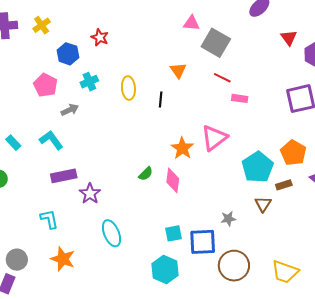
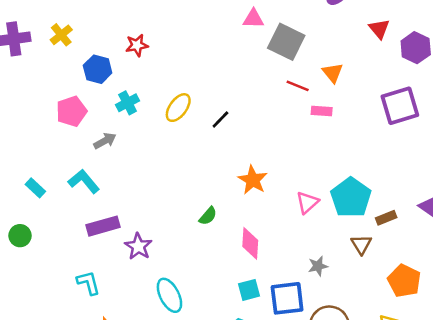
red star: (100, 37) -> (137, 45), turned -30
orange triangle: (178, 70) -> (333, 73), moved
pink pentagon: (45, 85) -> (71, 111), turned 30
yellow ellipse: (128, 88) -> (178, 108), turned 45
black line: (161, 100) -> (220, 119), turned 42
pink triangle: (214, 138) -> (307, 202), moved, size x0.7
orange pentagon: (293, 153) -> (404, 281), moved
pink diamond: (173, 180) -> (250, 243), moved

